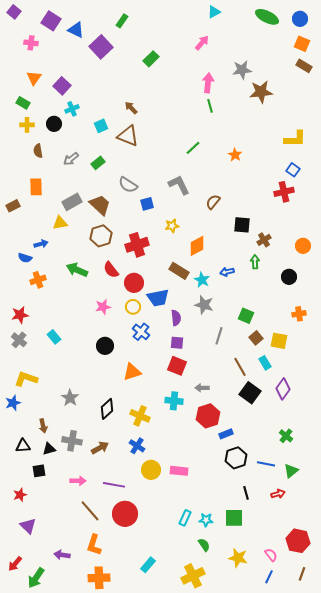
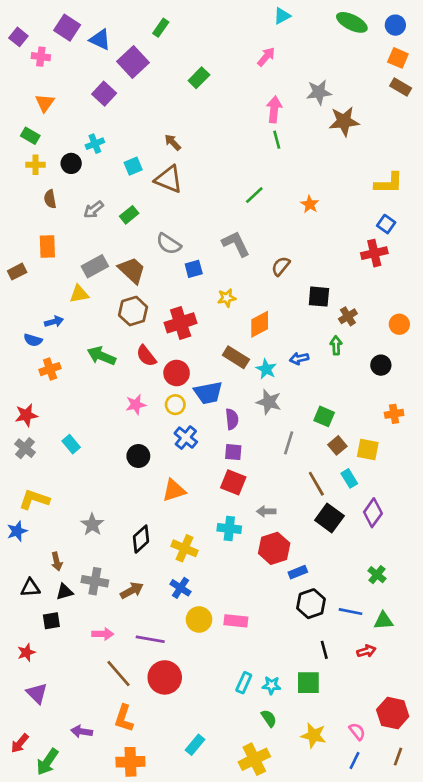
purple square: (14, 12) -> (18, 37), moved
purple square: (62, 86) -> (104, 94), moved
green triangle: (291, 471) -> (383, 621), turned 35

